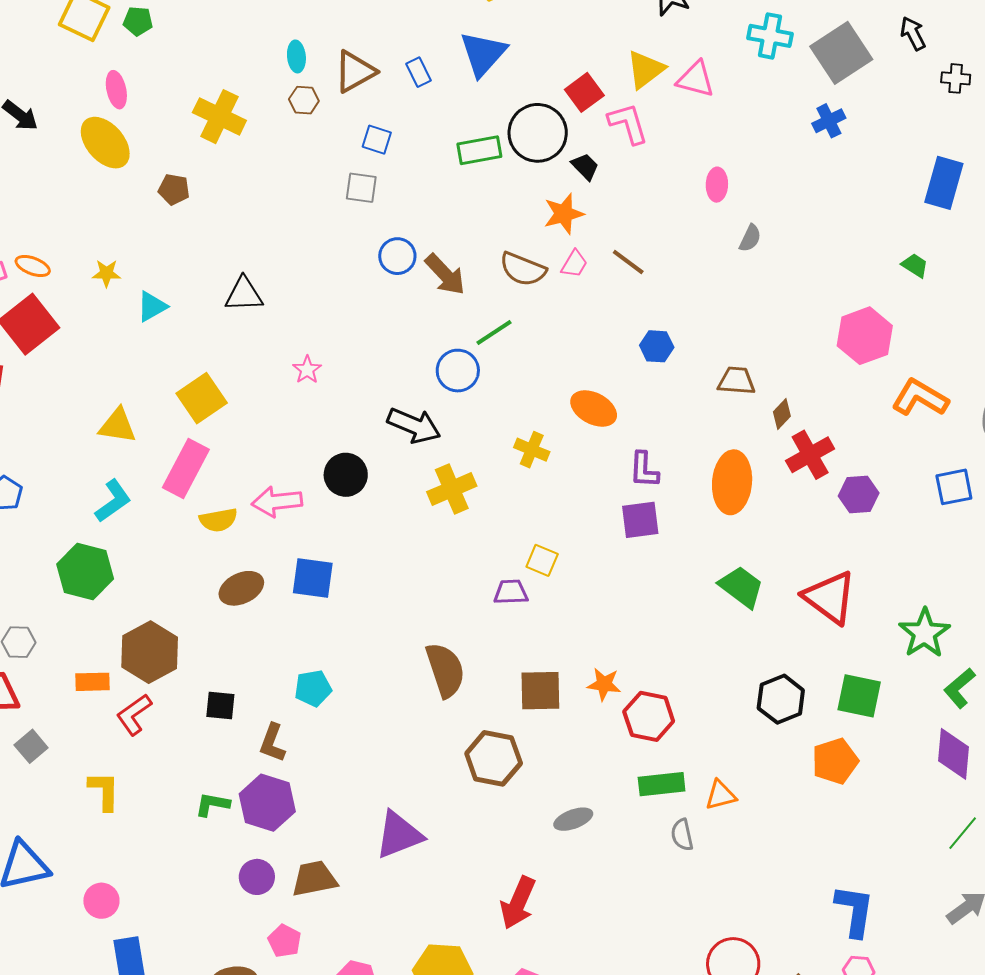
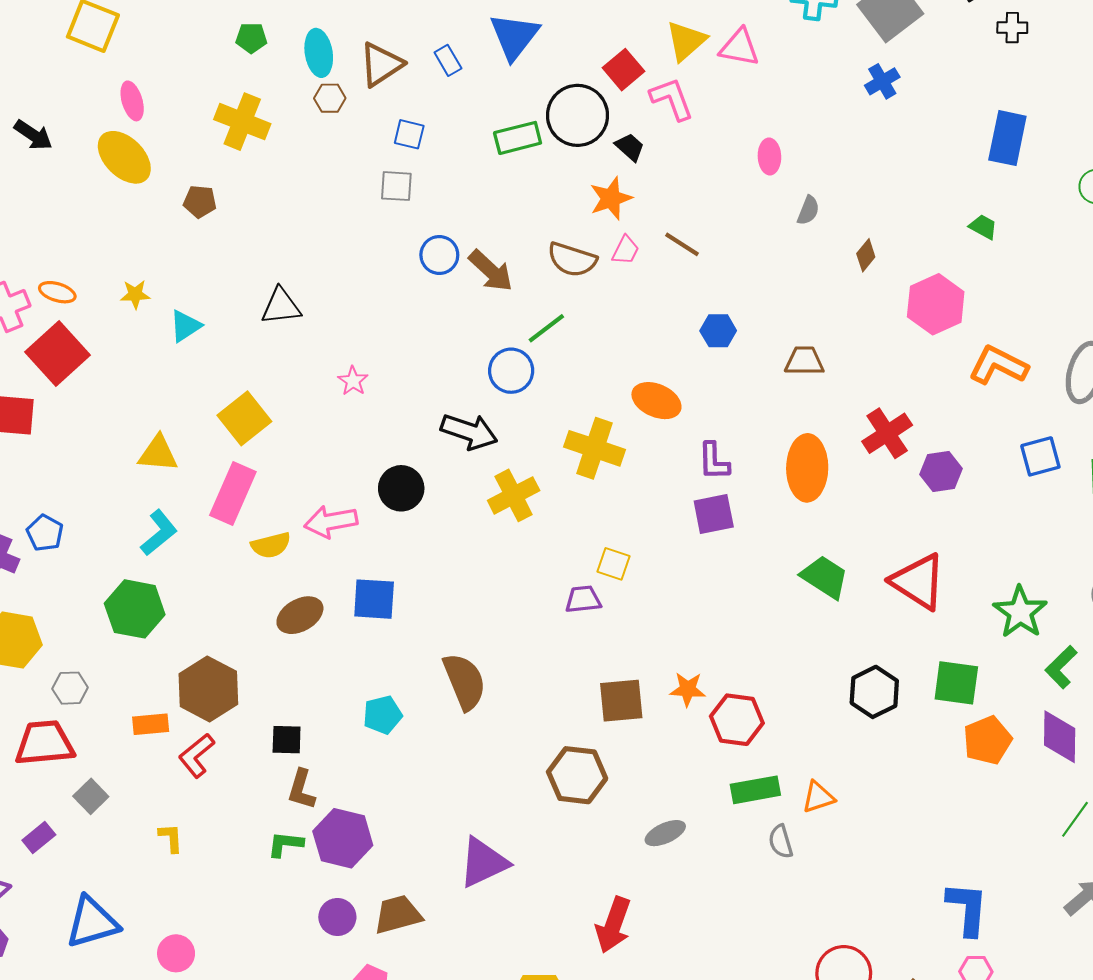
green pentagon: (138, 21) -> (251, 38), moved
cyan ellipse: (296, 56) -> (319, 53), size x1.4
brown diamond: (782, 414) -> (866, 255), moved
yellow cross: (532, 450) -> (594, 448), size x1.6
brown semicircle: (445, 670) -> (464, 681), moved
brown L-shape: (272, 743) -> (301, 789), moved
orange pentagon: (835, 761) -> (987, 740), moved
yellow L-shape: (104, 791) -> (171, 838), size x0.7

